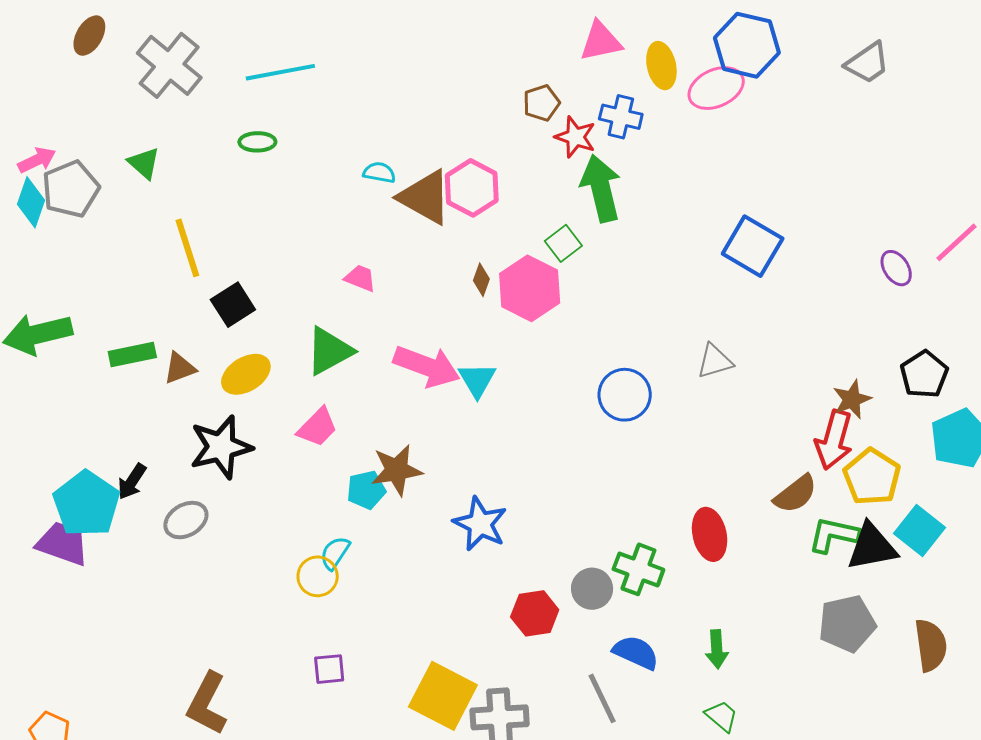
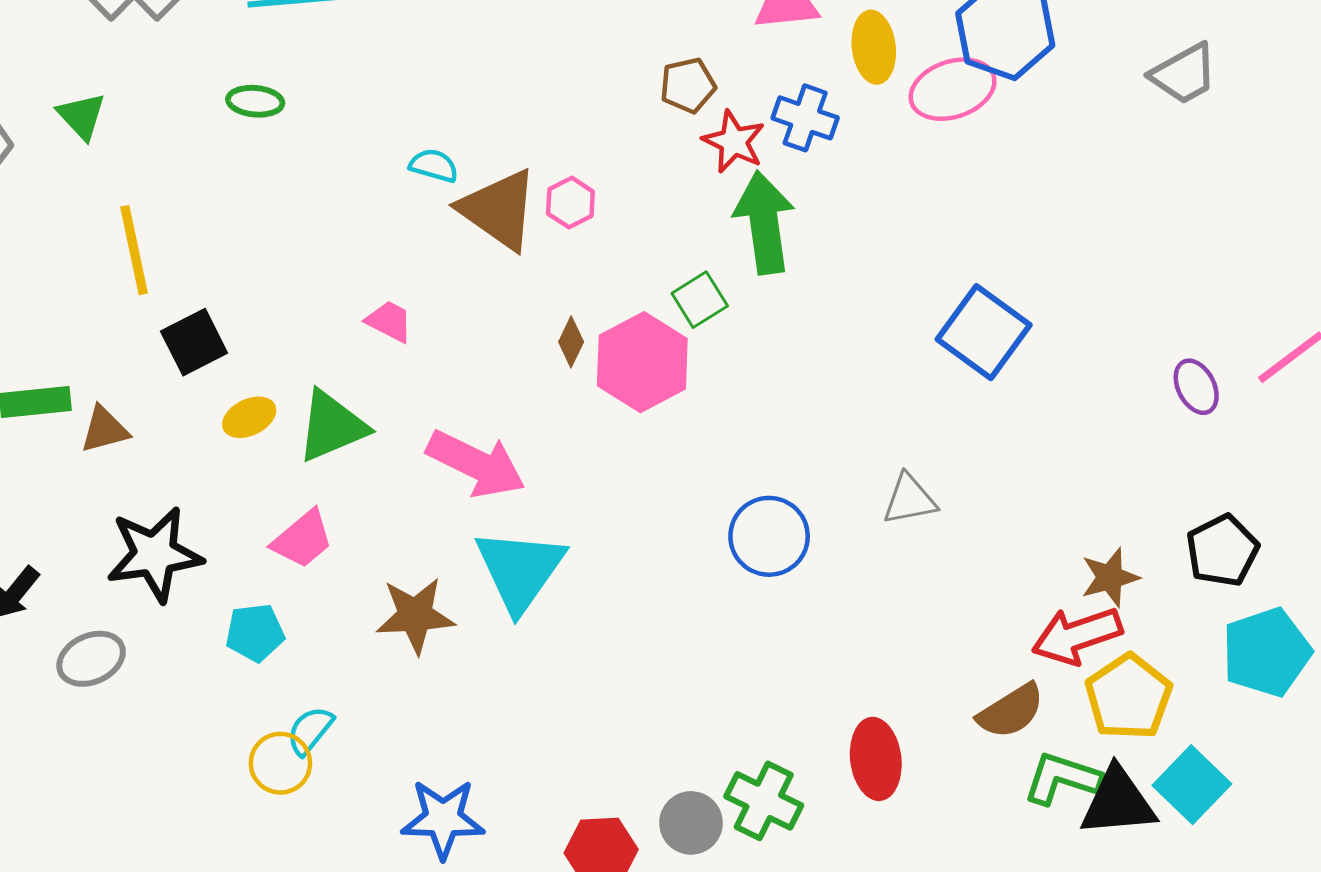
pink hexagon: (472, 188) -> (570, 203), size x0.6
yellow ellipse: (246, 374) -> (249, 417), moved, size x0.7
cyan triangle: (477, 380) -> (520, 570), moved, size x1.6
red arrow: (834, 440) -> (1077, 636), turned 50
cyan pentagon: (366, 490) -> (255, 633), moved
blue star: (480, 524) -> (443, 819), moved, turned -30

